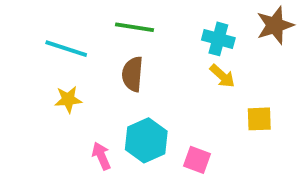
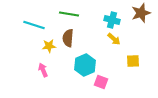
yellow star: (68, 99) -> (49, 46), moved
cyan hexagon: (146, 140) -> (85, 65), moved
pink arrow: (101, 156) -> (43, 70), moved

